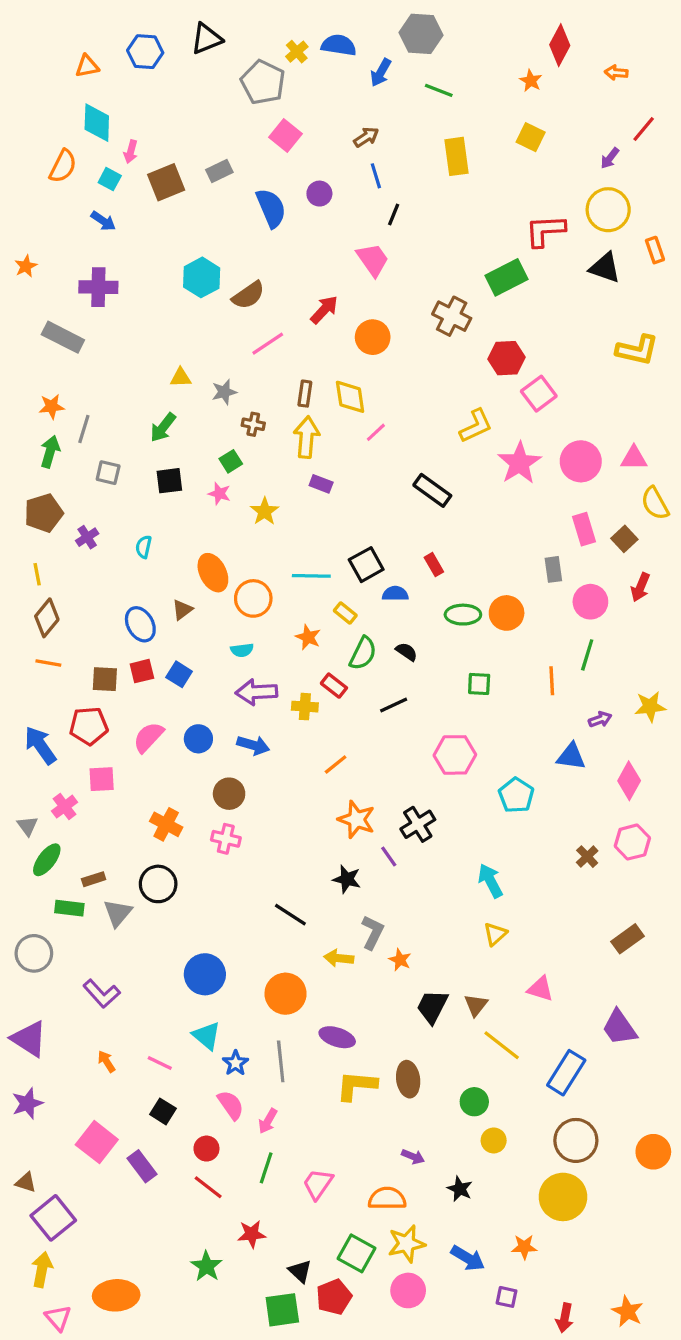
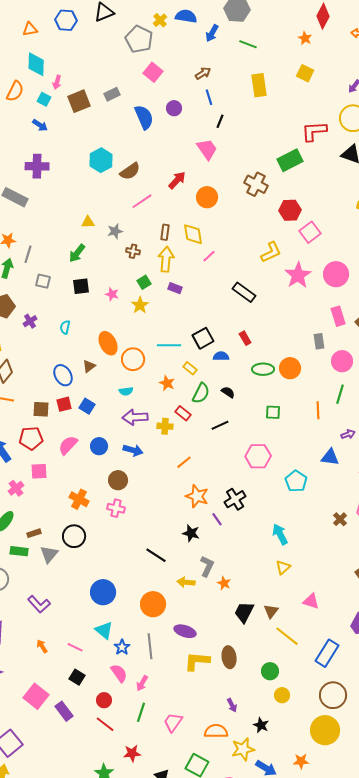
green square: (231, 461) -> (144, 282), moved
purple arrow: (413, 1157) -> (232, 705), turned 40
yellow star: (407, 1244) -> (243, 749), moved

